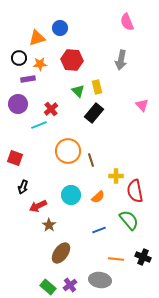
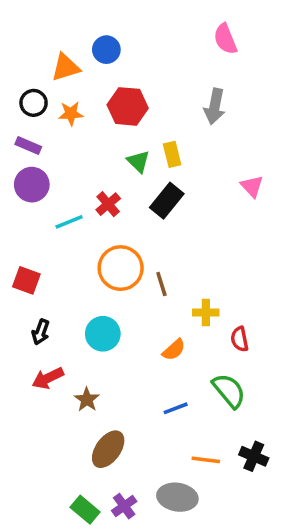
purple rectangle: (28, 79) -> (28, 146), moved, turned 32
red cross: (51, 109) -> (108, 204), moved
red semicircle: (135, 191) -> (240, 339), size x0.6
cyan circle: (71, 195) -> (103, 334), moved
red arrow: (38, 206) -> (48, 378), moved

